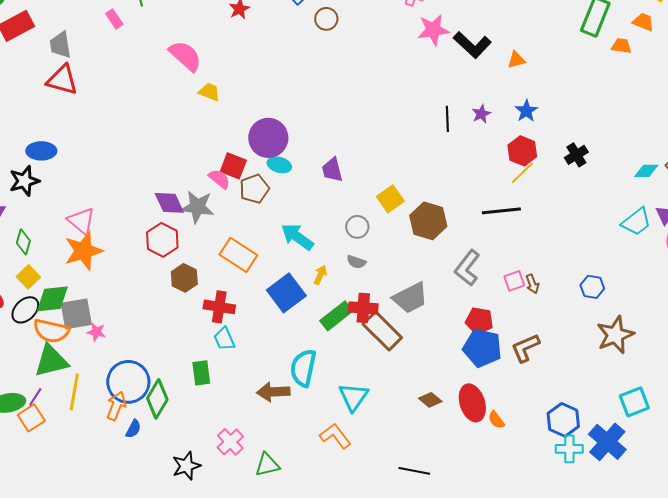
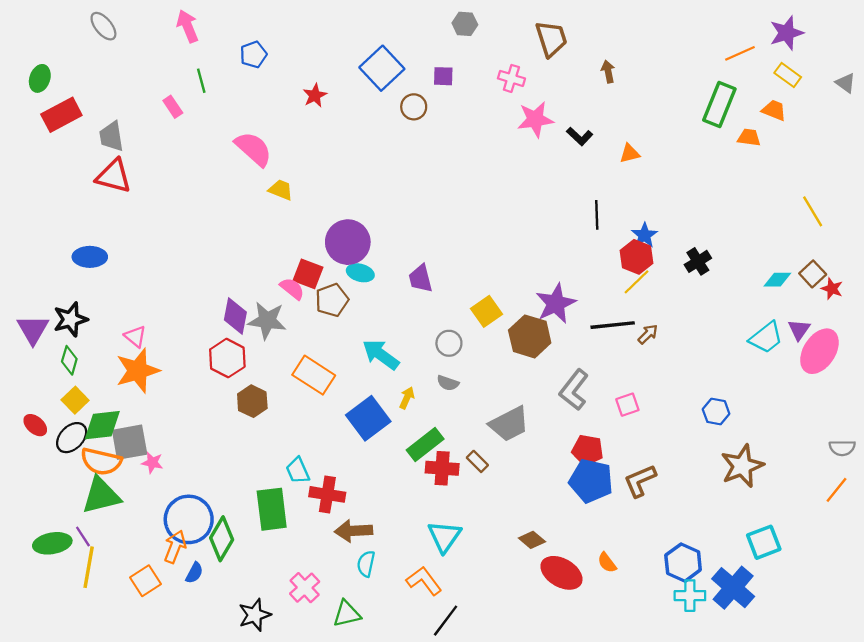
black L-shape: (472, 45) -> (580, 136), size x0.6
blue star: (526, 111) -> (644, 235), moved
purple star: (481, 114) -> (556, 303), moved, size x1.8
black line: (447, 119) -> (597, 215), moved
black star: (24, 181) -> (70, 319), moved
purple diamond: (169, 203) -> (235, 316), turned 36
pink triangle: (81, 221) -> (135, 336), size x0.7
brown arrow: (532, 284) -> (648, 334), moved, turned -114
red cross: (219, 307) -> (327, 494), moved
red cross: (363, 308) -> (442, 468), moved
brown rectangle: (382, 331) -> (477, 461), size x0.5
cyan semicircle: (303, 368) -> (366, 564), moved, size x0.6
green rectangle: (201, 373) -> (272, 509), size x1.5
yellow line: (74, 392) -> (89, 567), moved
purple line: (35, 397) -> (83, 536), turned -66
red ellipse: (472, 403) -> (561, 573), moved, turned -42
orange square: (31, 418) -> (145, 581), moved
black line: (414, 471) -> (446, 621), moved, turned -64

